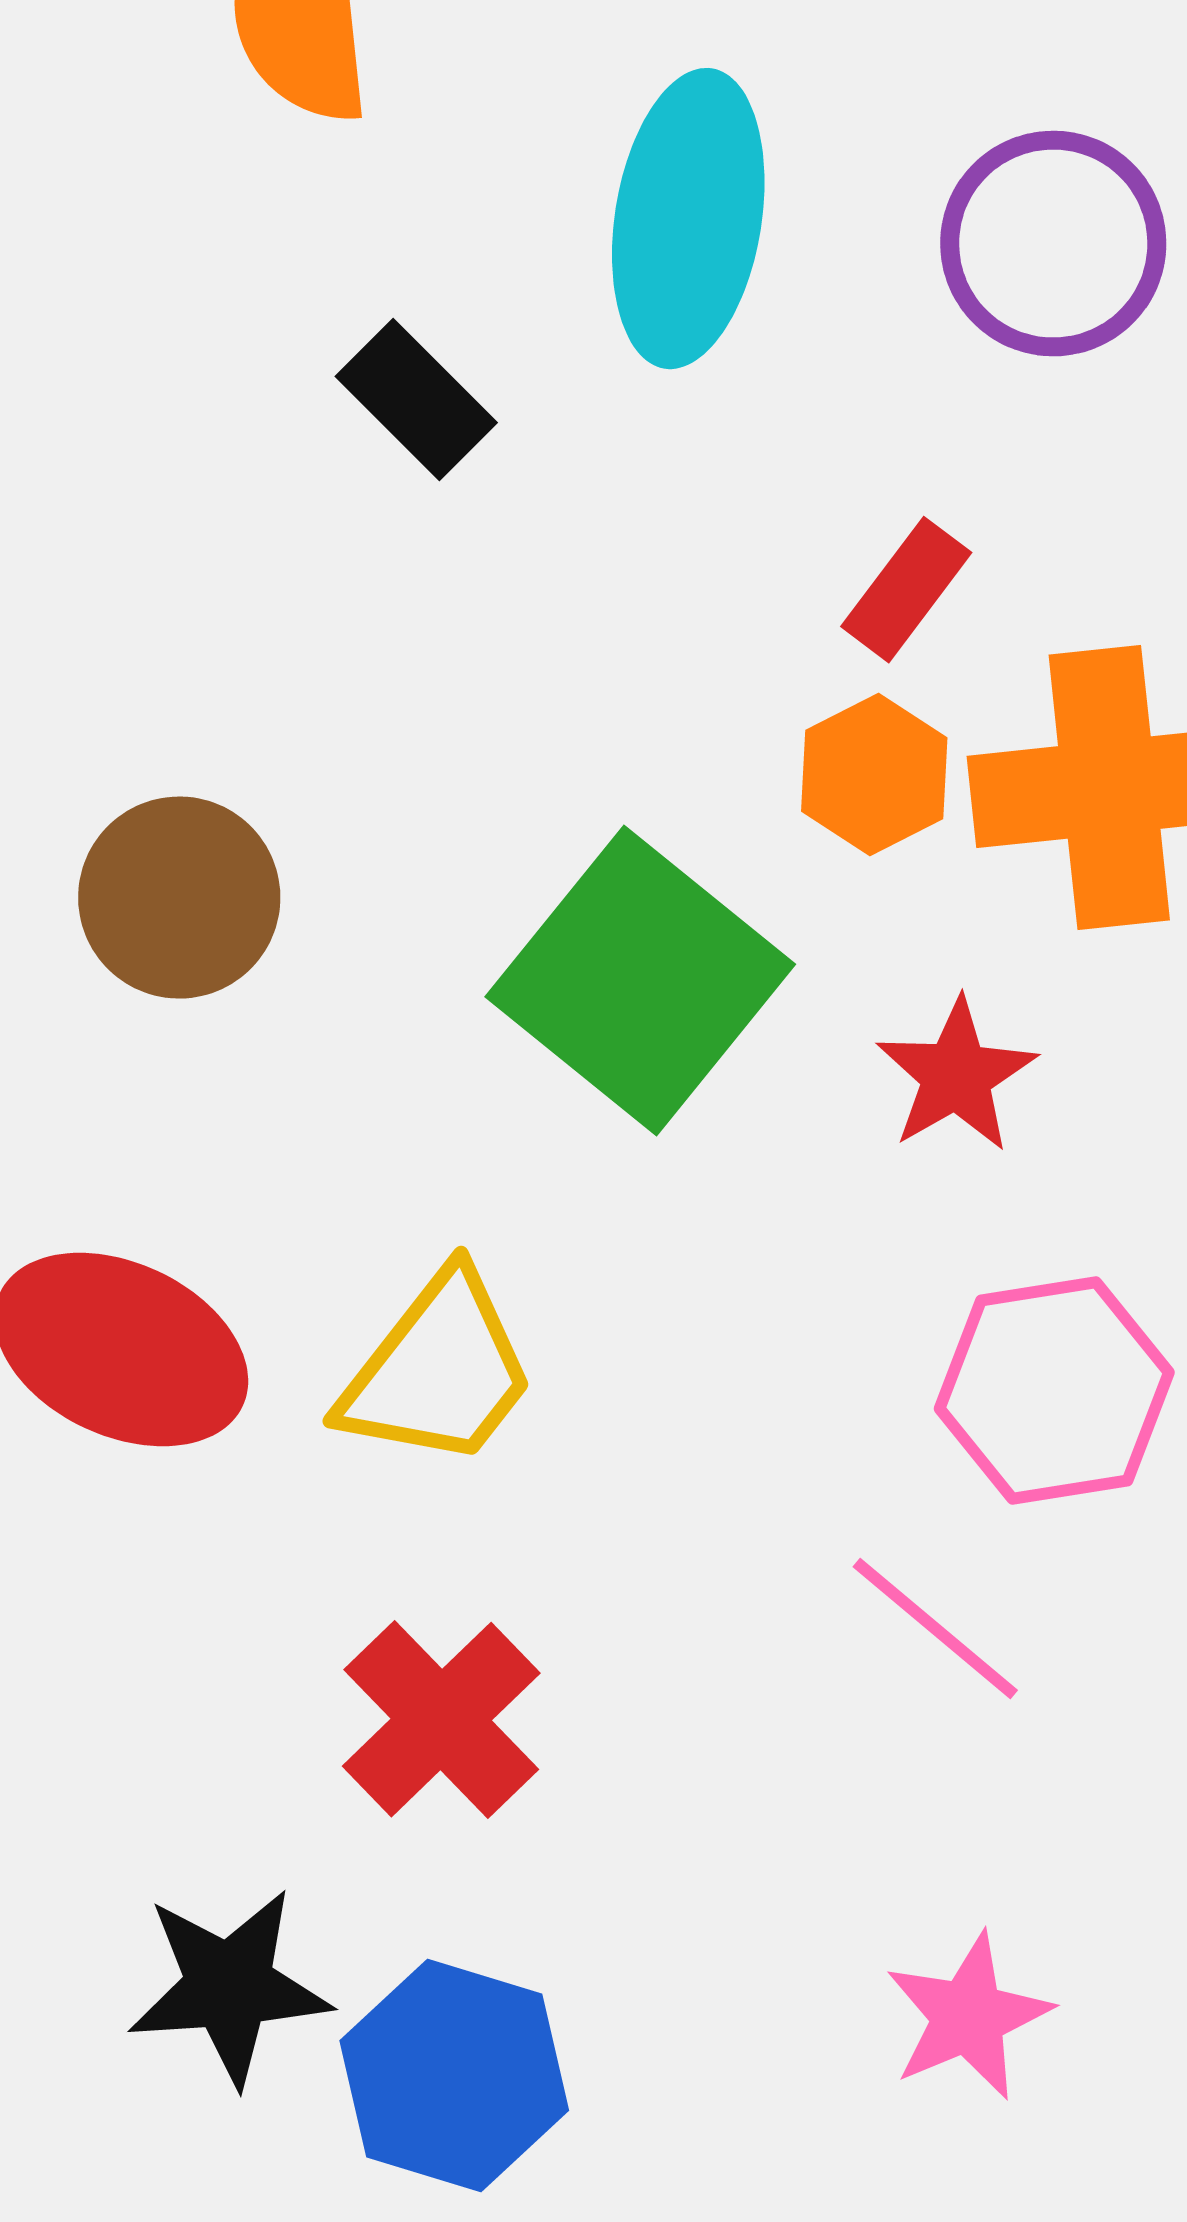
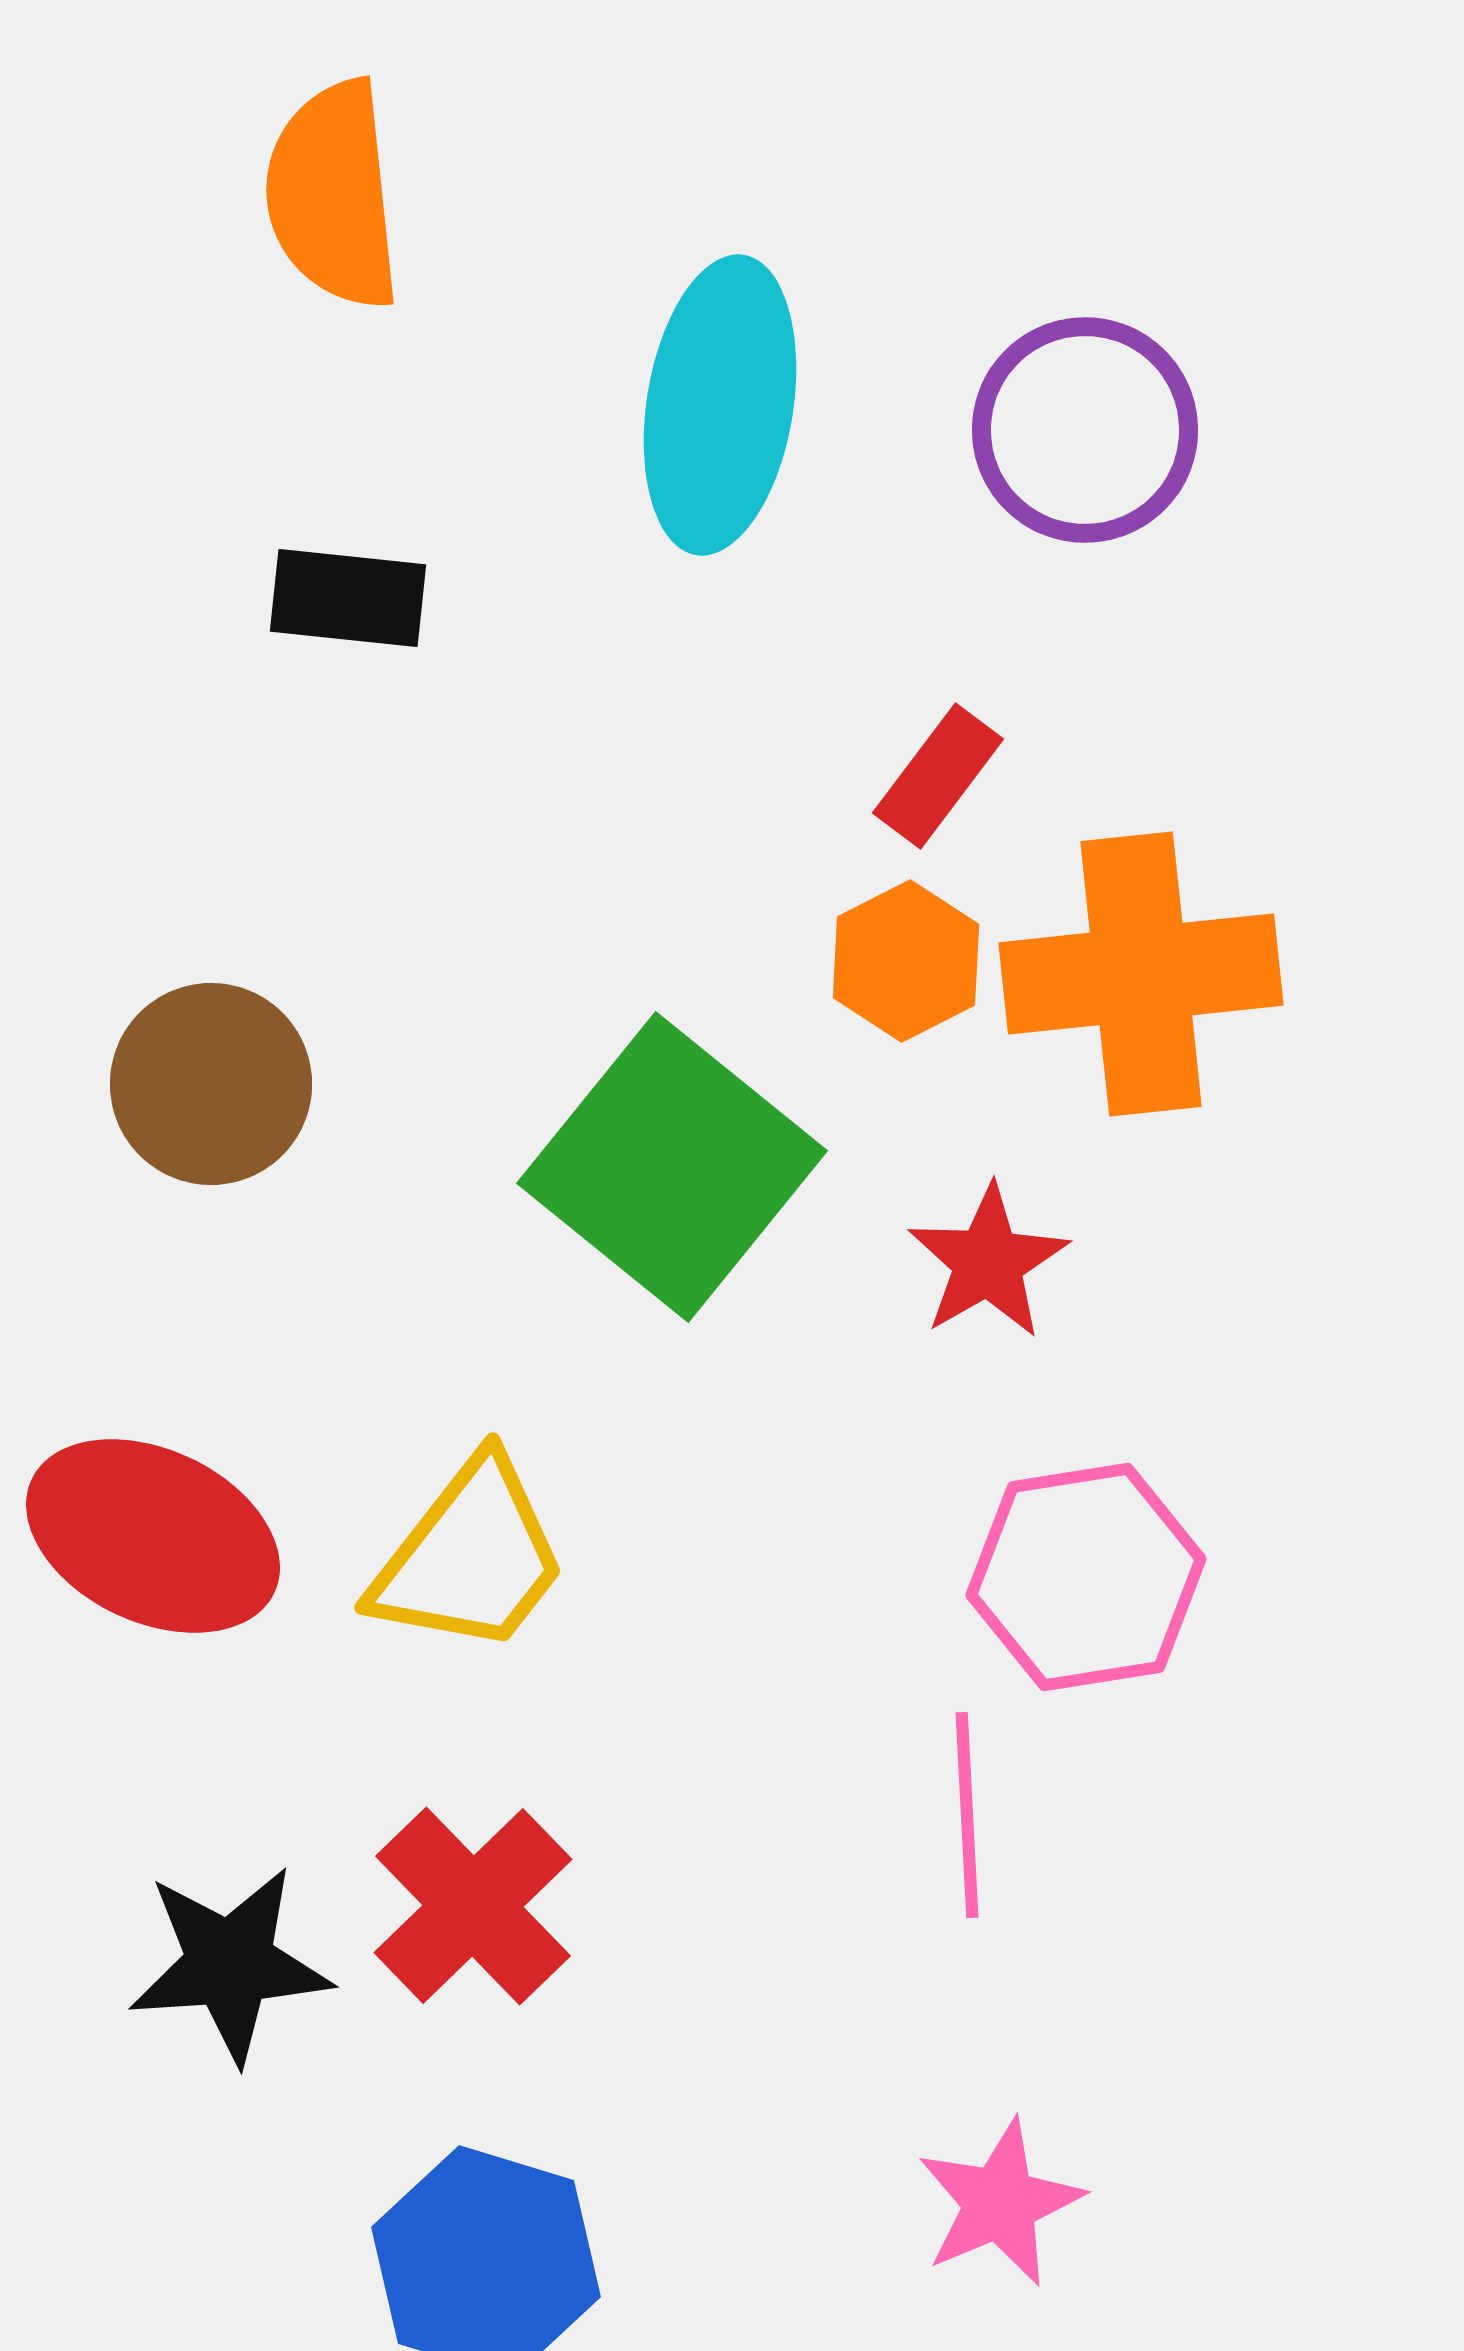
black rectangle: (416, 400) -> (348, 598), moved, turned -39
pink line: (935, 1629) -> (967, 1815), turned 47
black star: (229, 1987) -> (230, 1964), moved

